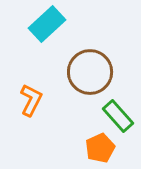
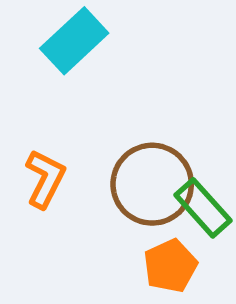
brown circle: (90, 72) -> (152, 184), moved

